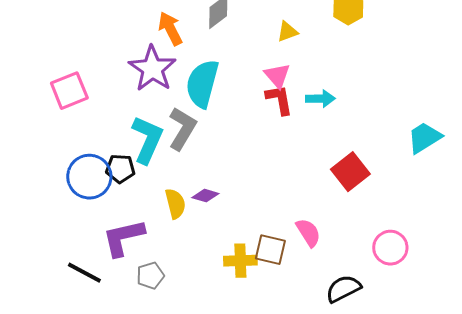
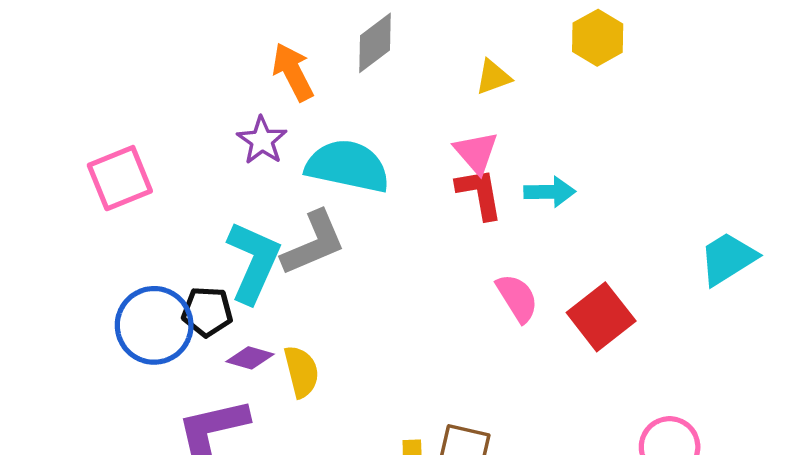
purple star: (152, 69) -> (262, 140), size x0.6
cyan semicircle: (202, 84) -> (348, 166), turned 87
gray L-shape: (182, 129) -> (313, 243), turned 36
purple diamond: (205, 196) -> (250, 358), moved
pink semicircle: (308, 233) -> (517, 298), moved

